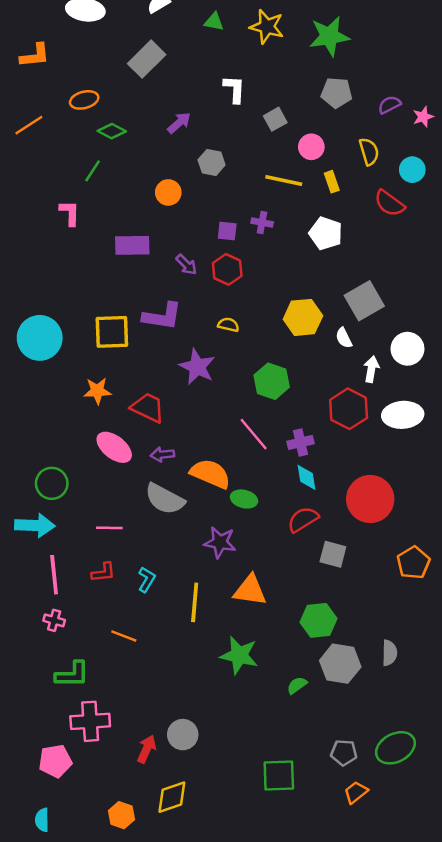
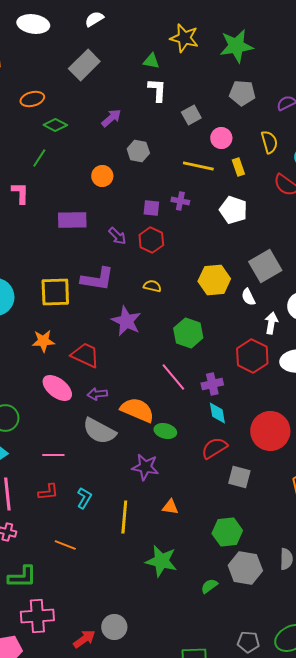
green triangle: (214, 22) -> (151, 61), moved
orange triangle: (250, 590) -> (170, 507), size x0.6
red arrow: (147, 749) -> (84, 639), turned 30

